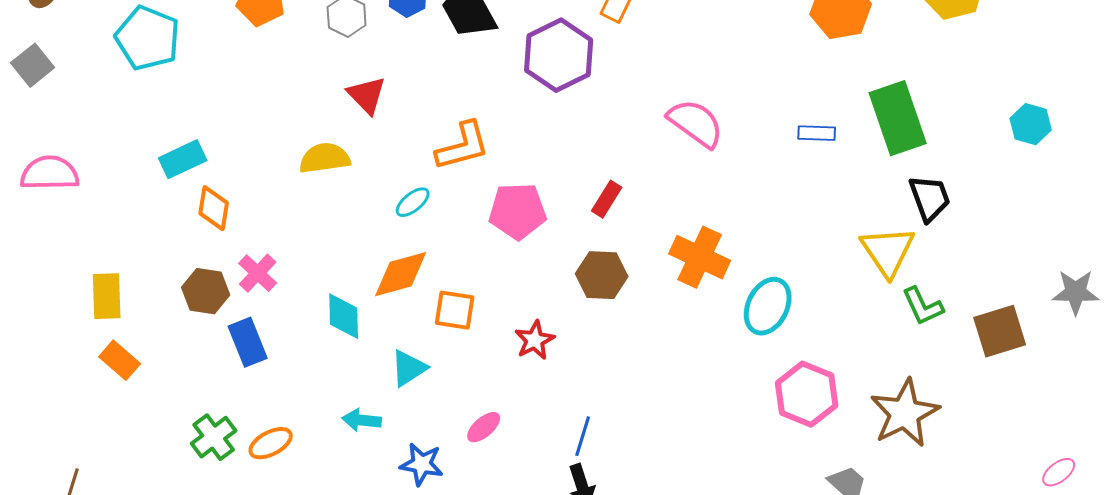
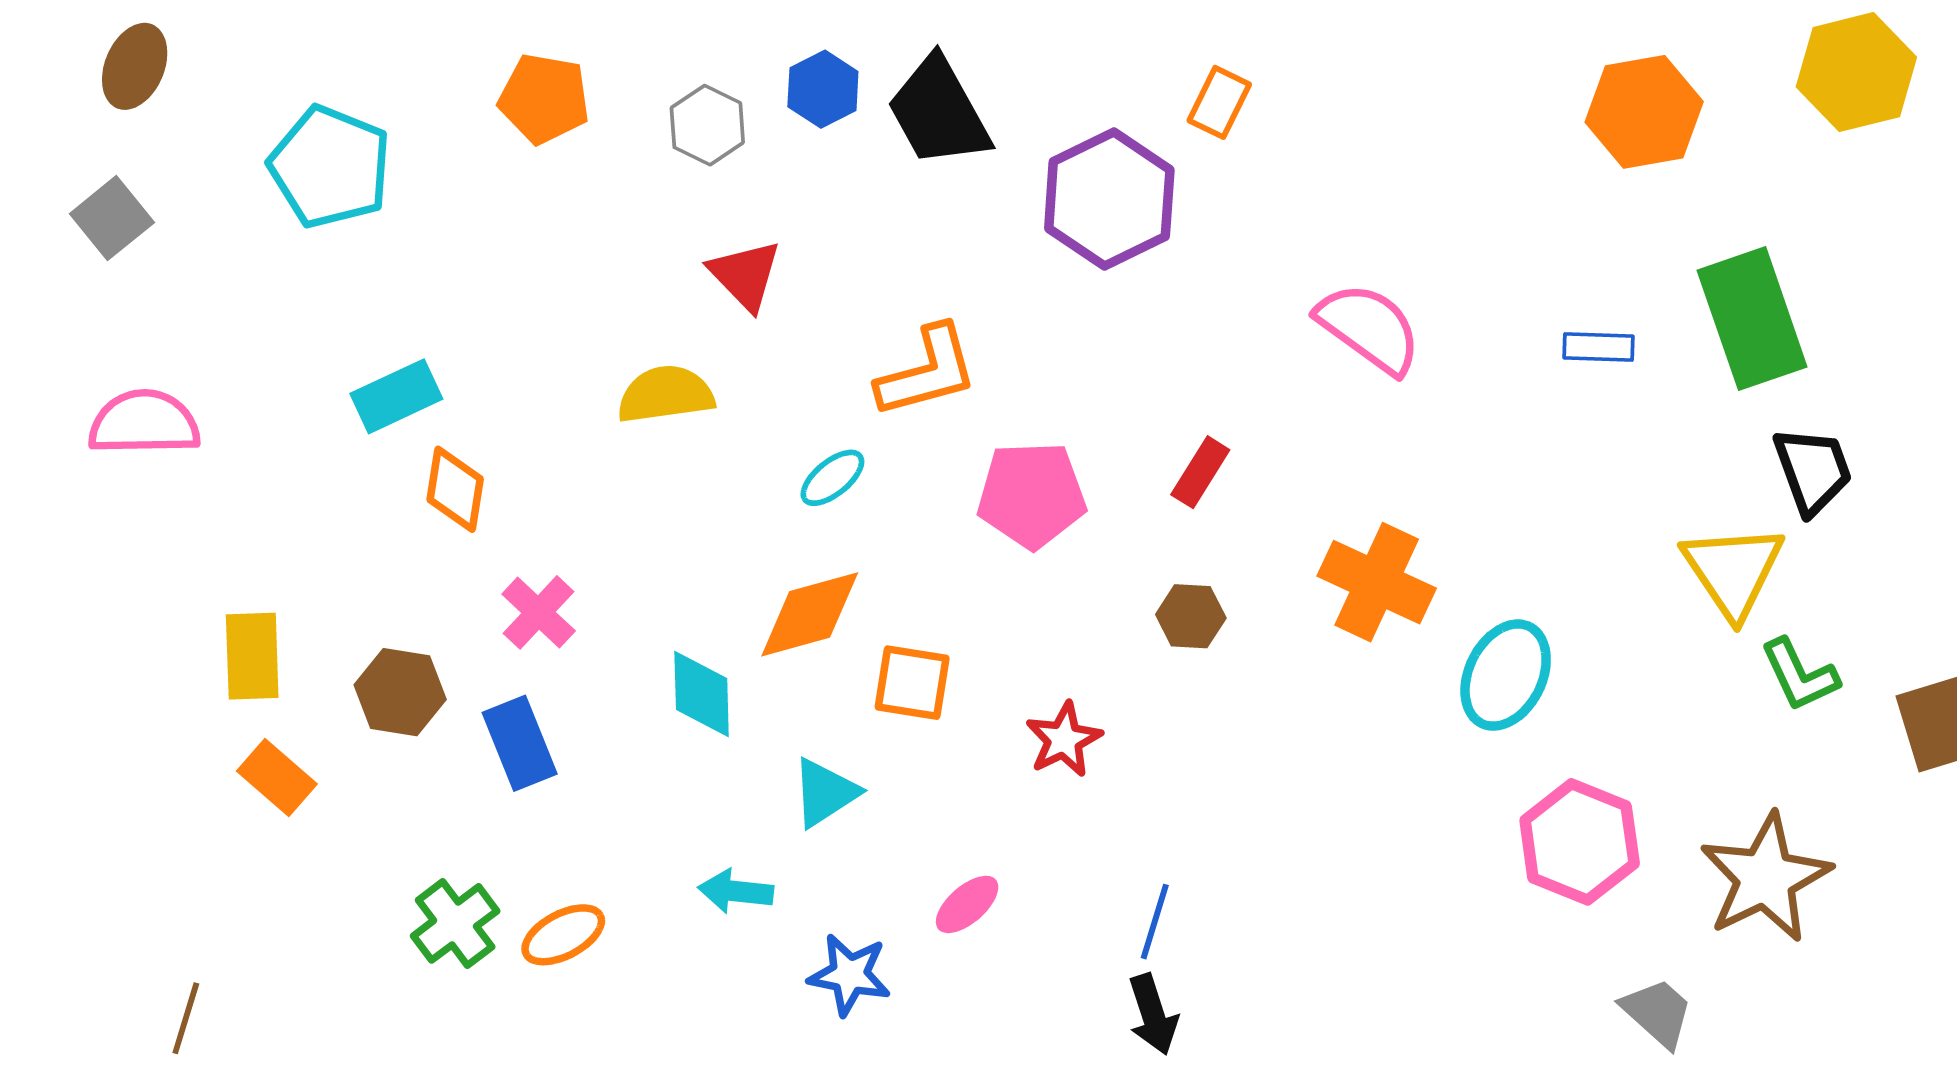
brown hexagon: (602, 275) -> (1191, 616), size x0.7
brown hexagon: (206, 291) -> (400, 692), moved

